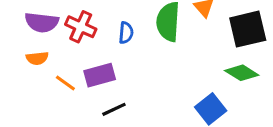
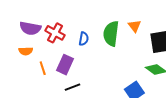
purple rectangle: (100, 75) -> (65, 65), turned -54
orange line: (65, 83) -> (43, 68), turned 32

